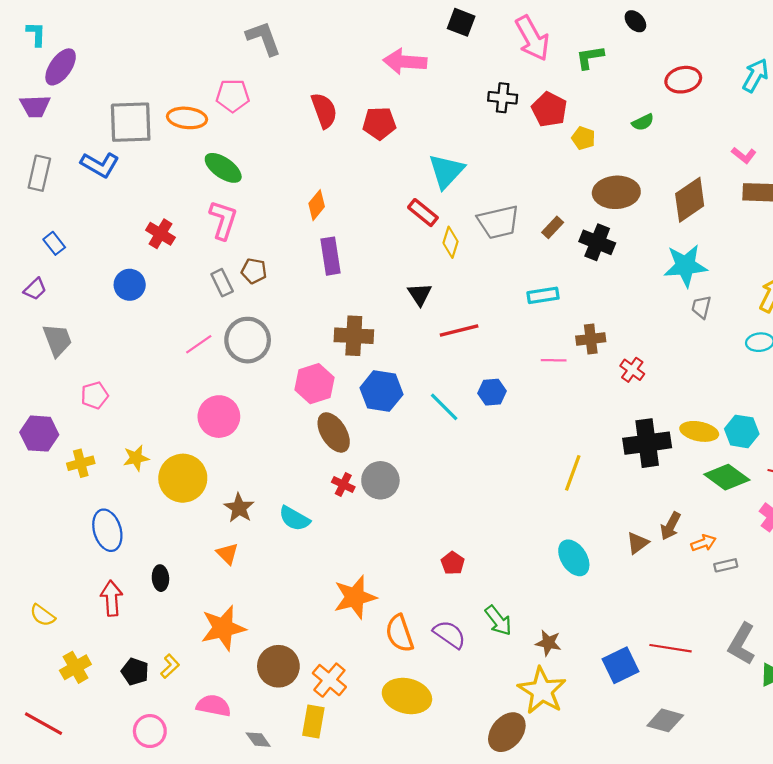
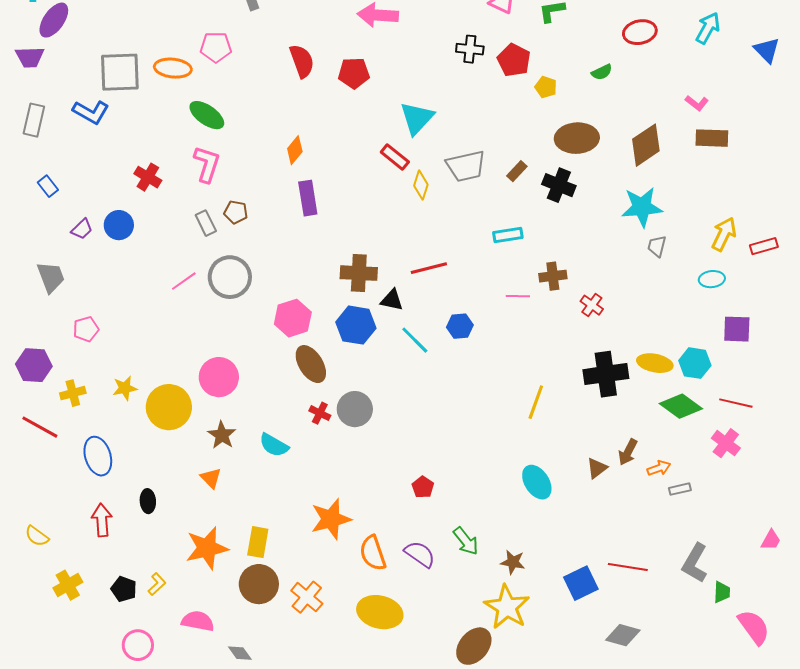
purple trapezoid: (35, 289) -> (82, 229), moved
black triangle: (420, 294) -> (392, 300), moved, turned -45
brown cross: (354, 336) -> (359, 273), moved
pink circle: (219, 417) -> (219, 377), moved
yellow rectangle: (313, 722) -> (258, 542), moved
red line: (44, 724) -> (40, 427), moved

